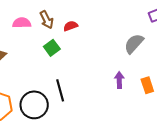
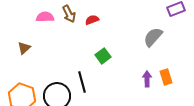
green square: (52, 48) -> (103, 56), moved
purple arrow: (119, 80) -> (147, 79), moved

